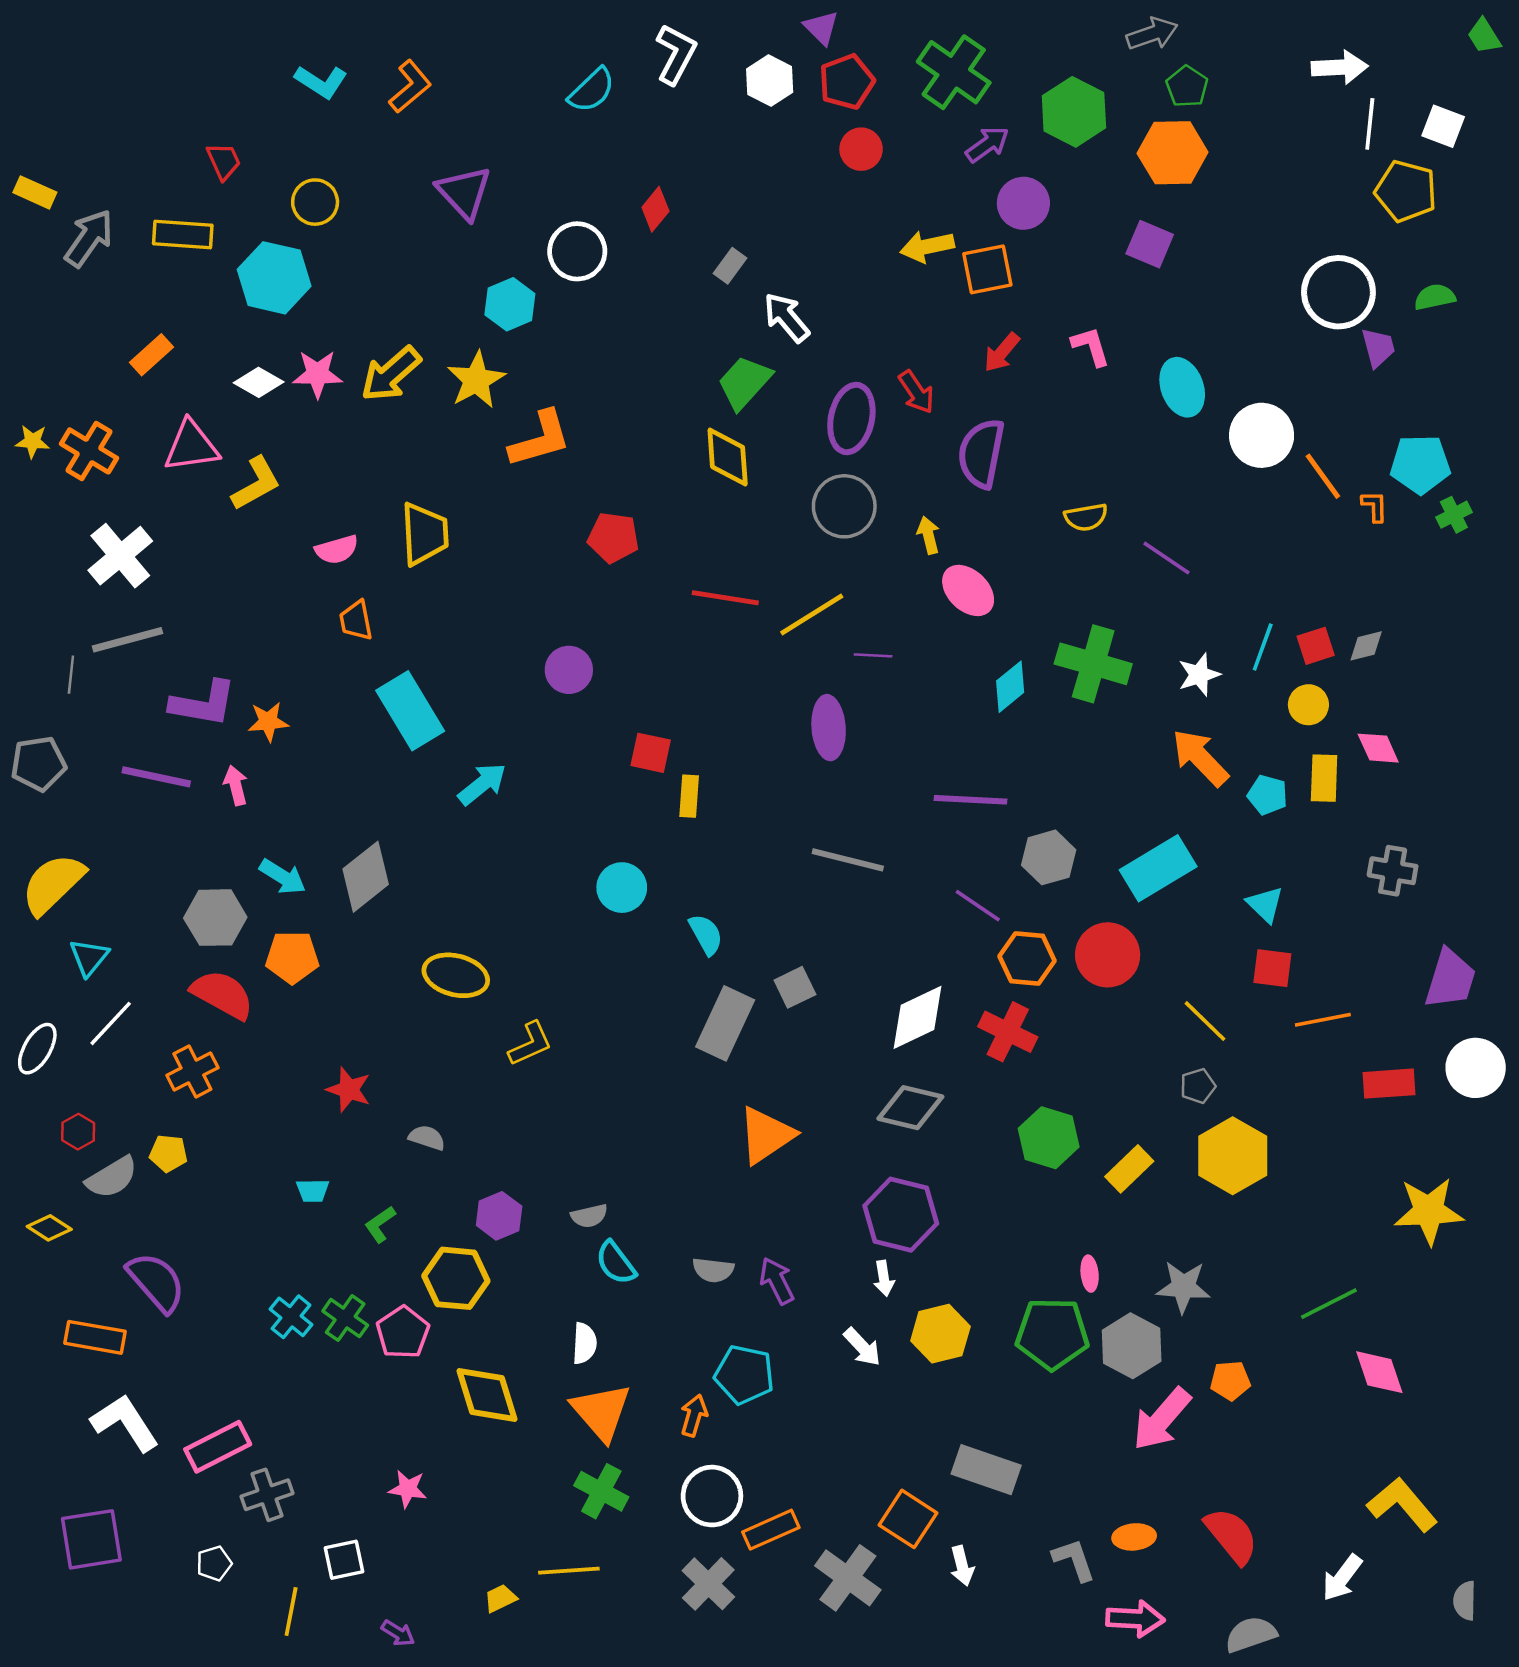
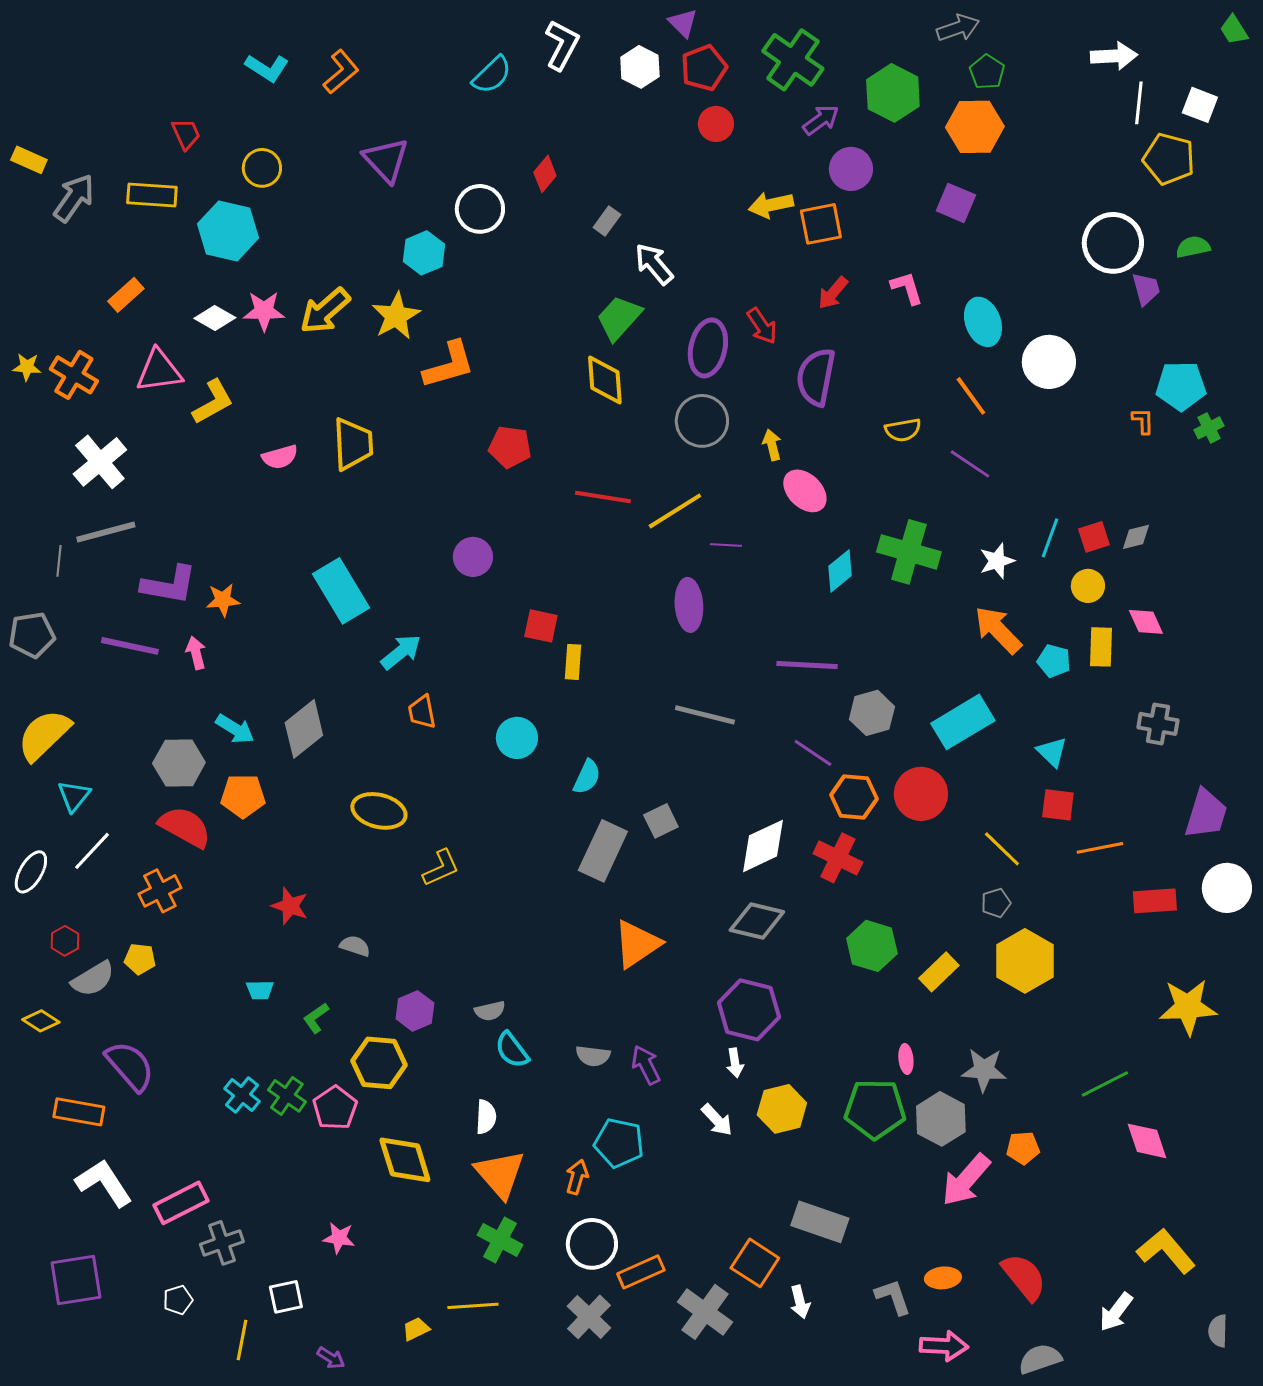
orange line: (1323, 476) -> (971, 396), moved
orange trapezoid: (356, 621) -> (422, 712), moved
cyan semicircle: (706, 934) -> (587, 777), turned 54

